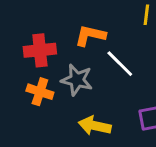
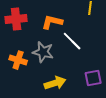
red cross: (40, 50) -> (16, 19), moved
yellow arrow: (95, 126) -> (55, 83), turned 150

